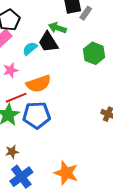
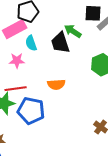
cyan semicircle: (30, 49) -> (31, 43), moved, turned -84
orange semicircle: (39, 84) -> (56, 84), moved, size x0.7

